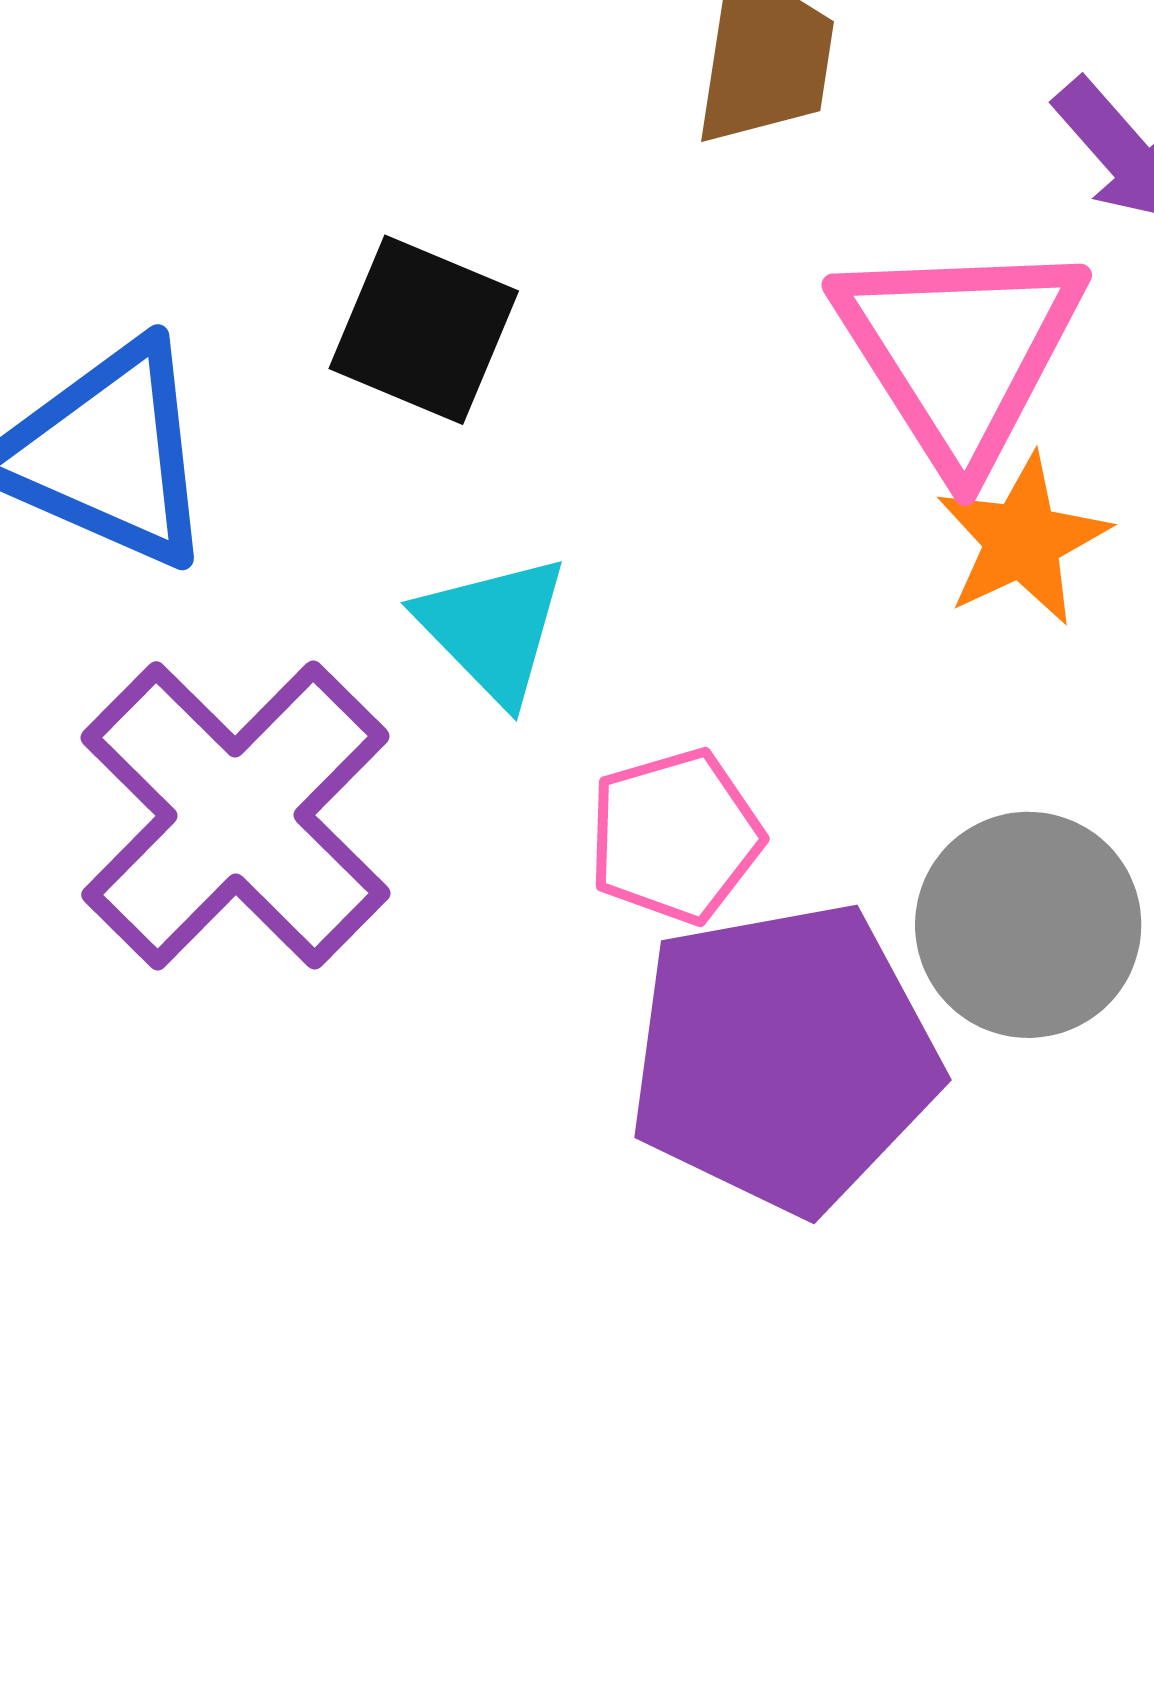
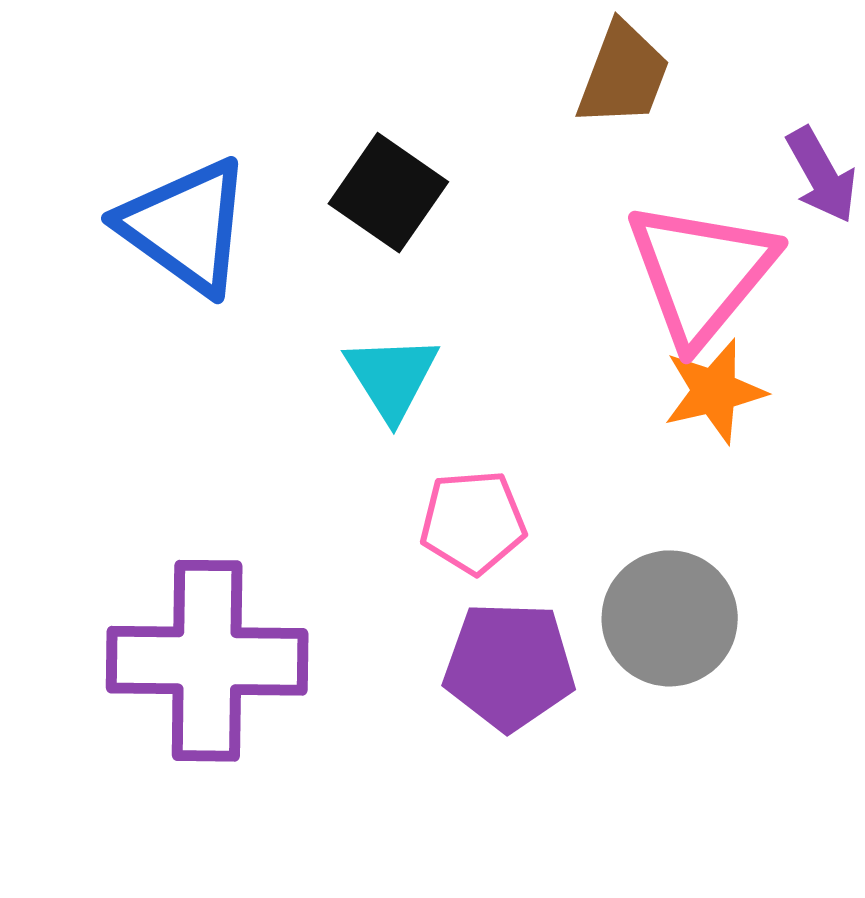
purple cross: (235, 815) -> (207, 661), moved, turned 34
purple pentagon: (784, 1058) -> (509, 666), size x0.7

